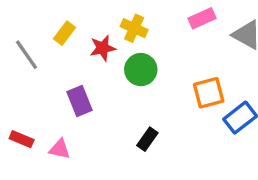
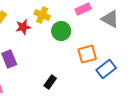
green circle: (141, 70) -> (61, 31), moved

